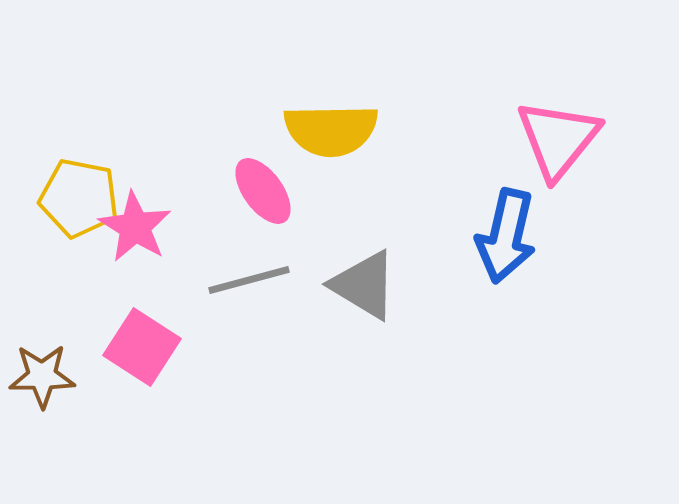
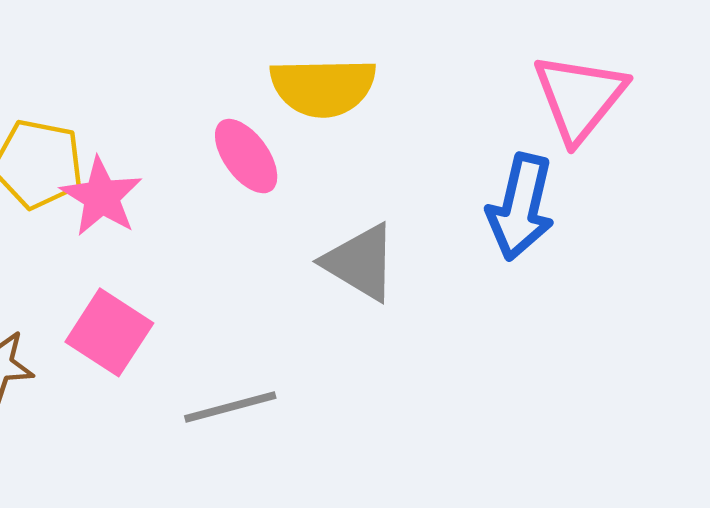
gray line: (249, 280) -> (230, 407), moved

